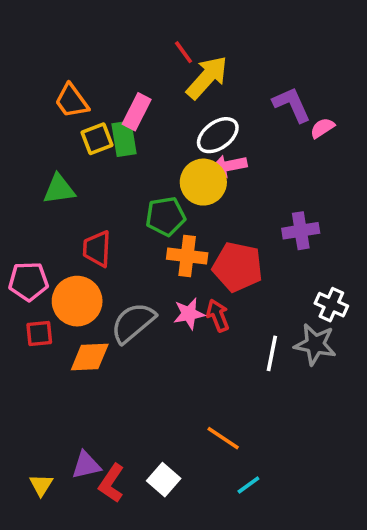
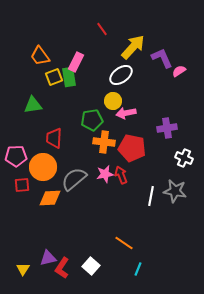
yellow arrow: (207, 77) -> (133, 47), moved
pink arrow: (229, 166) -> (126, 113), moved
yellow circle: (203, 182) -> (113, 101), size x0.7
white cross: (331, 305) -> (184, 158), moved
cyan line: (248, 485) -> (138, 269), turned -32

